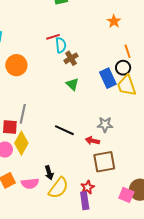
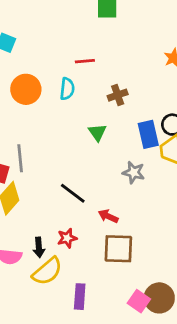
cyan semicircle: (61, 45) -> (67, 89), moved
brown cross: (71, 58) -> (118, 95), moved
gray line: (23, 114) -> (20, 158), turned -30
gray star: (105, 125) -> (134, 172), moved
red star: (88, 187) -> (67, 238), moved

